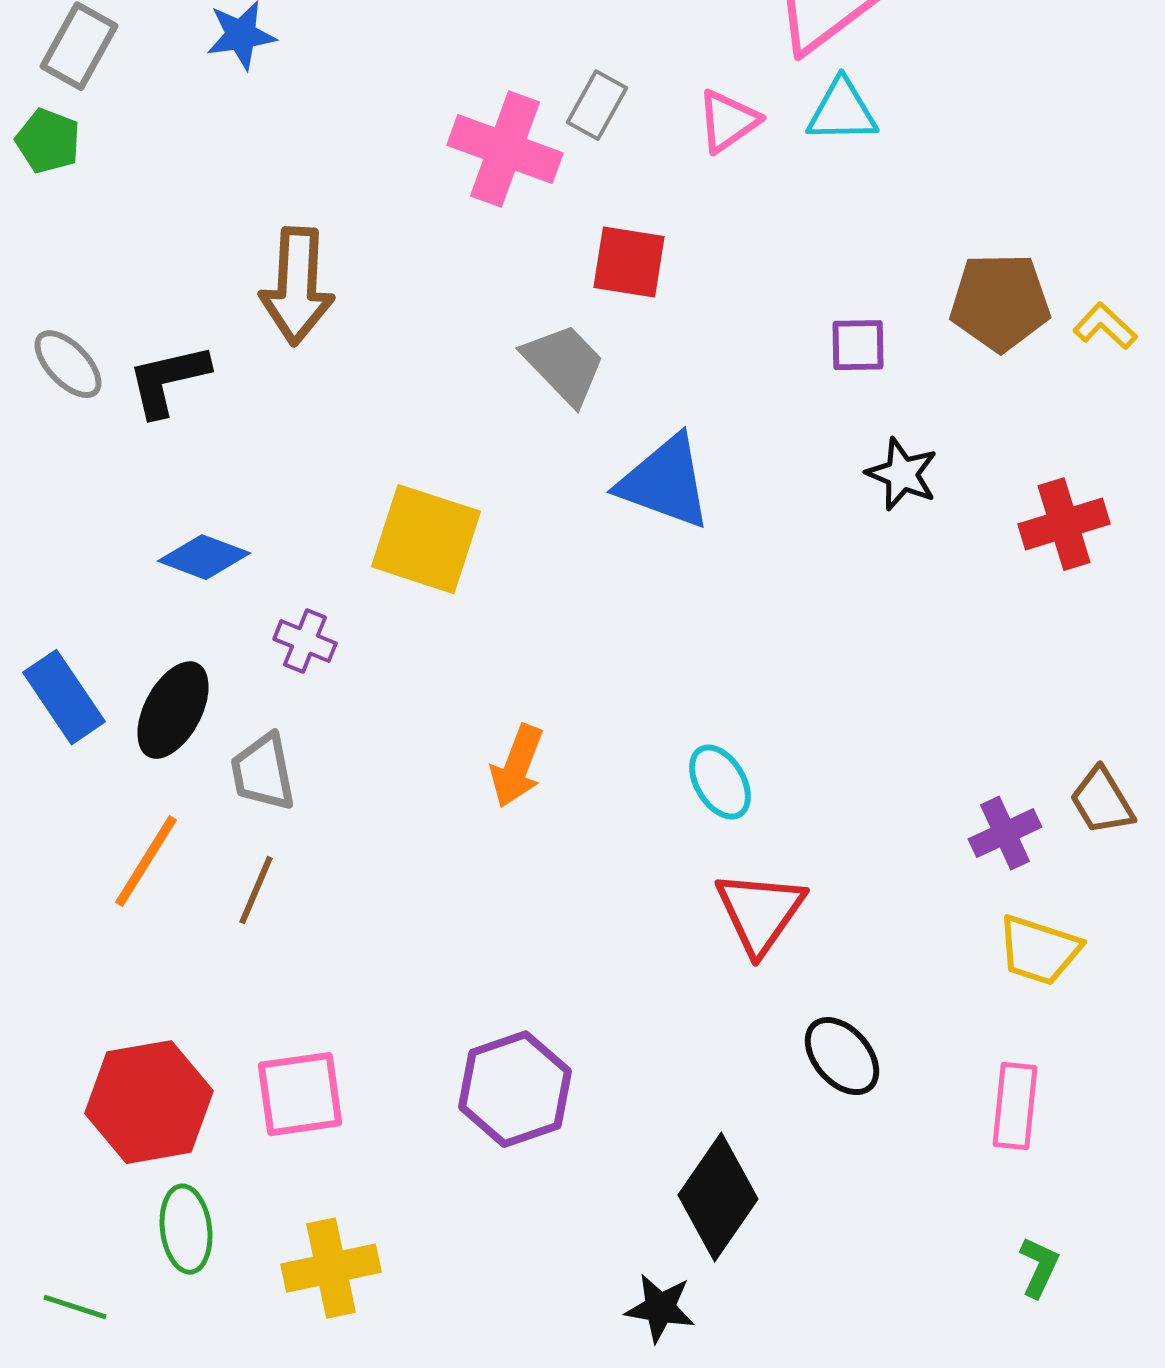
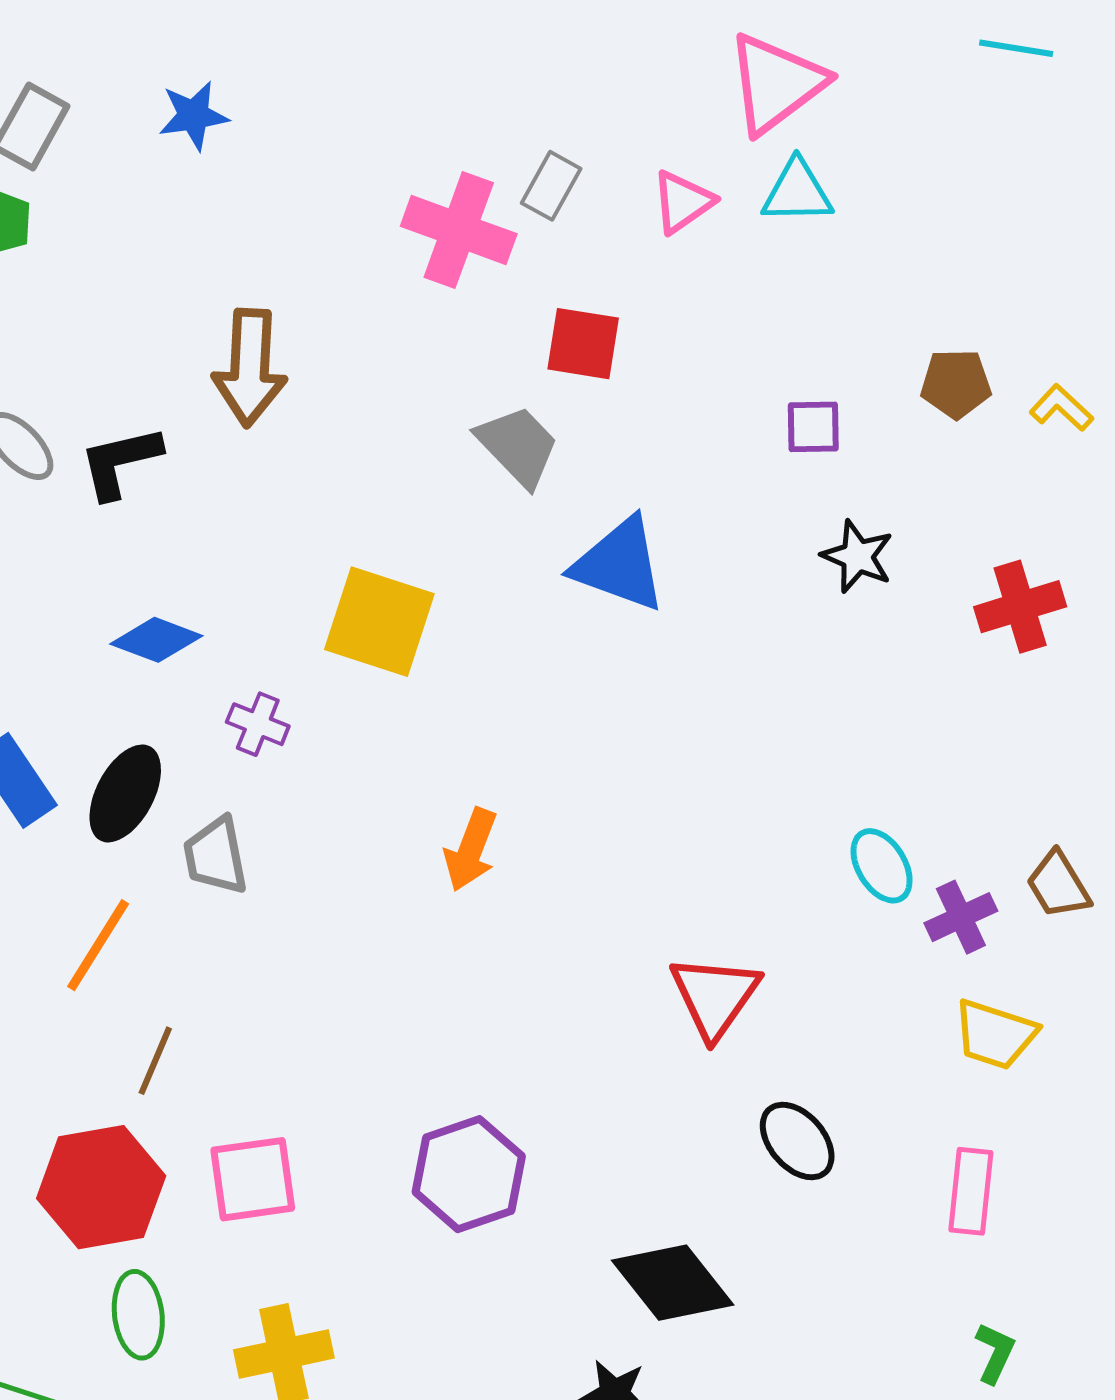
brown pentagon: (1000, 302) -> (956, 384), size x0.7
cyan ellipse: (720, 782) -> (882, 866), moved
brown line: (256, 890) -> (155, 1061), moved
black diamond: (718, 1197) -> (673, 1283), turned -73

